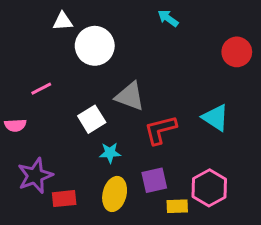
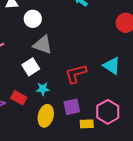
white circle: (95, 46) -> (33, 19), size x0.7
gray triangle: (130, 96) -> (43, 45), moved
red rectangle: (64, 199) -> (19, 98), moved, turned 35

